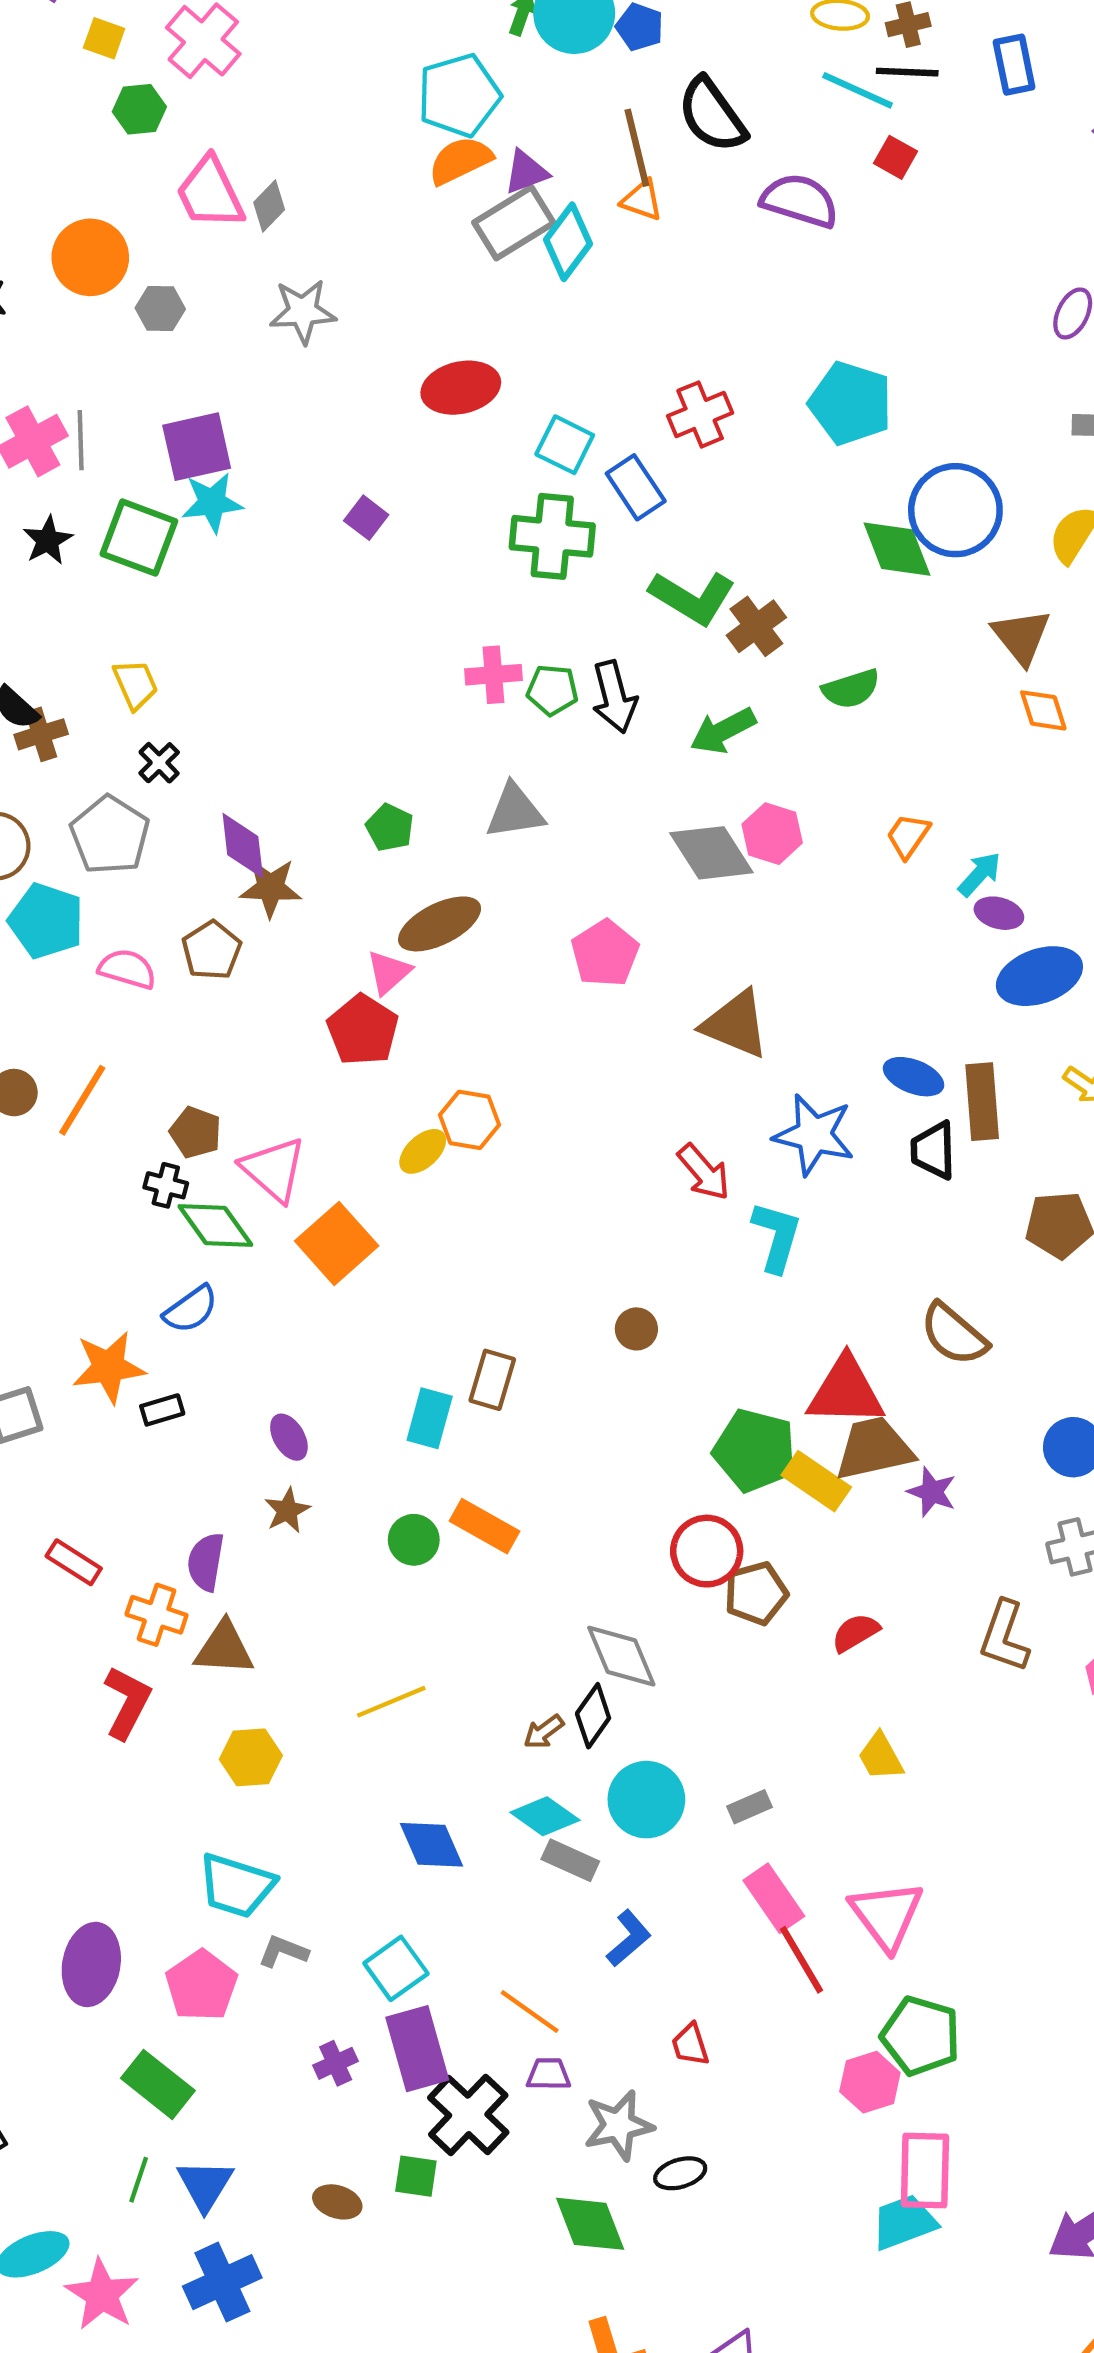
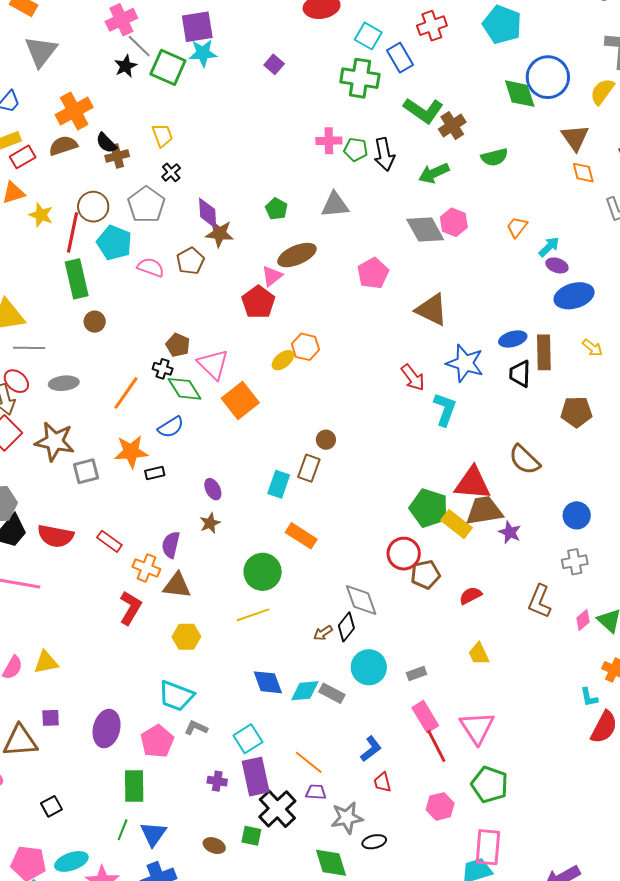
gray line: (81, 440) -> (139, 46), moved, turned -48
blue ellipse: (914, 1077) -> (513, 339), turned -40
orange line: (82, 1100) -> (126, 393), moved
brown circle: (636, 1329) -> (326, 440), moved
green circle: (414, 1540) -> (263, 572), moved, size x1.6
cyan diamond: (545, 1816) -> (305, 691), moved, turned -44
blue L-shape: (629, 1938) -> (371, 749), moved
purple cross: (336, 2063) -> (217, 781), turned 30
pink hexagon: (870, 2082) -> (440, 806), moved
green rectangle: (158, 2084) -> (134, 786), turned 48

